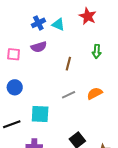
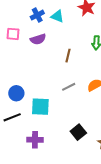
pink square: (14, 54) -> (13, 34), moved
blue circle: (15, 87) -> (16, 93), moved

